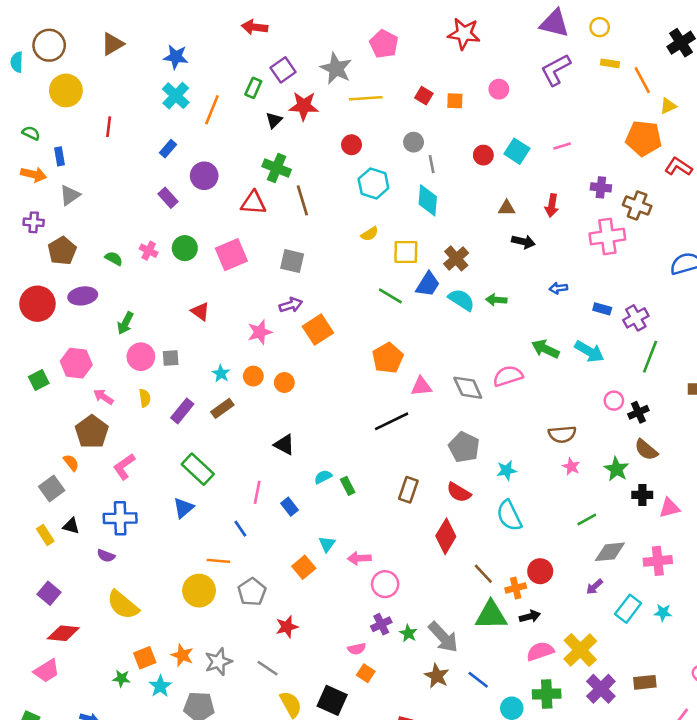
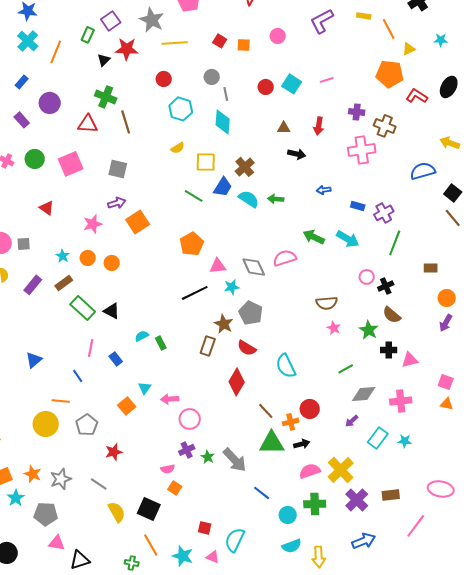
green rectangle: (198, 469) -> (83, 308), moved
cyan star: (507, 470) -> (232, 287), moved
brown star: (437, 676) -> (224, 324), moved

